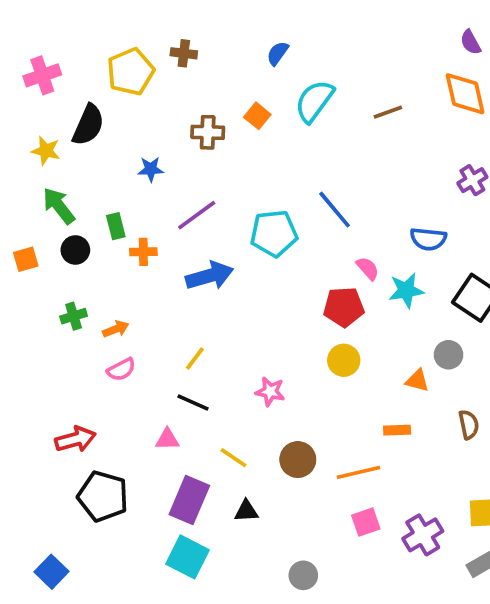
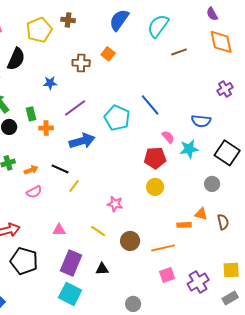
purple semicircle: (471, 42) -> (212, 14), moved
blue semicircle: (278, 53) -> (119, 20), size x1.6
cyan semicircle: (314, 101) -> (158, 26), moved
cyan pentagon: (274, 233) -> (117, 118), turned 30
orange triangle: (417, 380) -> (201, 214), moved
black line: (193, 403) -> (60, 169), moved
yellow line: (233, 458) -> (98, 231), moved

